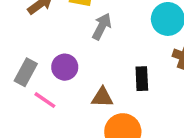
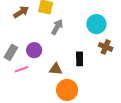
pink line: (45, 100) -> (22, 69), turned -56

